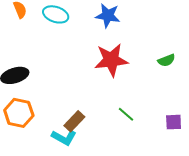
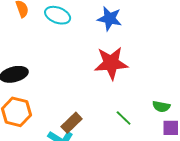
green semicircle: (166, 60) -> (161, 107), moved, turned 30

